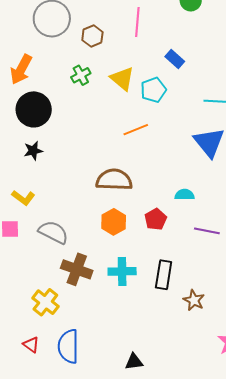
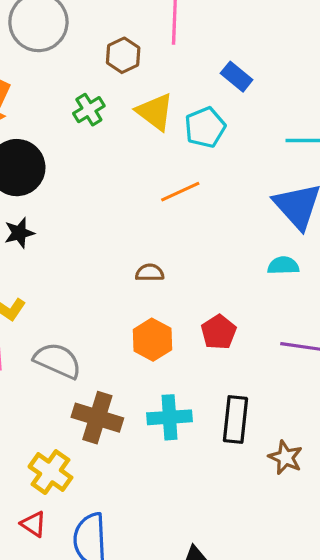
brown hexagon: (92, 36) -> (123, 55), moved
brown semicircle: (114, 180) -> (150, 273), size x0.5
cyan semicircle: (185, 195) -> (283, 266), moved
red triangle: (31, 345) -> (34, 524), moved

